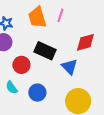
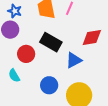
blue triangle: (69, 67) -> (74, 60), turned 42
blue circle: (37, 93) -> (49, 85), moved

